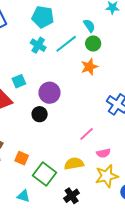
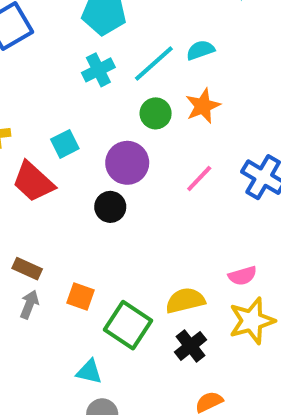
cyan semicircle: (89, 26) -> (200, 50), moved, turned -72
green circle: (93, 44) -> (156, 113), moved
cyan cross: (38, 45) -> (98, 70), turned 35
pink line: (87, 134) -> (199, 179), moved
black cross: (72, 196) -> (191, 346), moved

